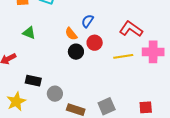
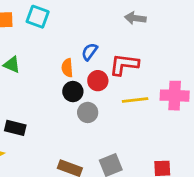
red L-shape: (131, 29) -> (124, 64), moved, turned -30
orange semicircle: (71, 34) -> (67, 68), turned 32
gray circle: (55, 94) -> (88, 112), moved

